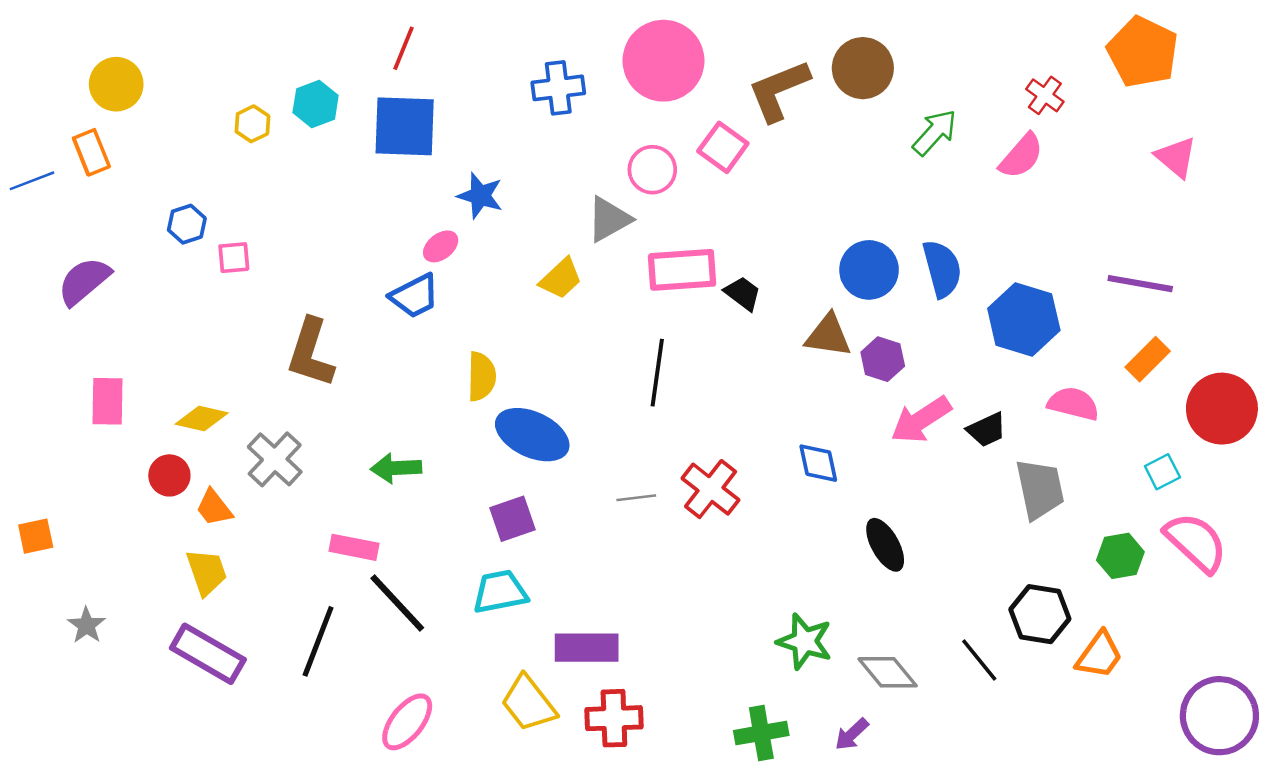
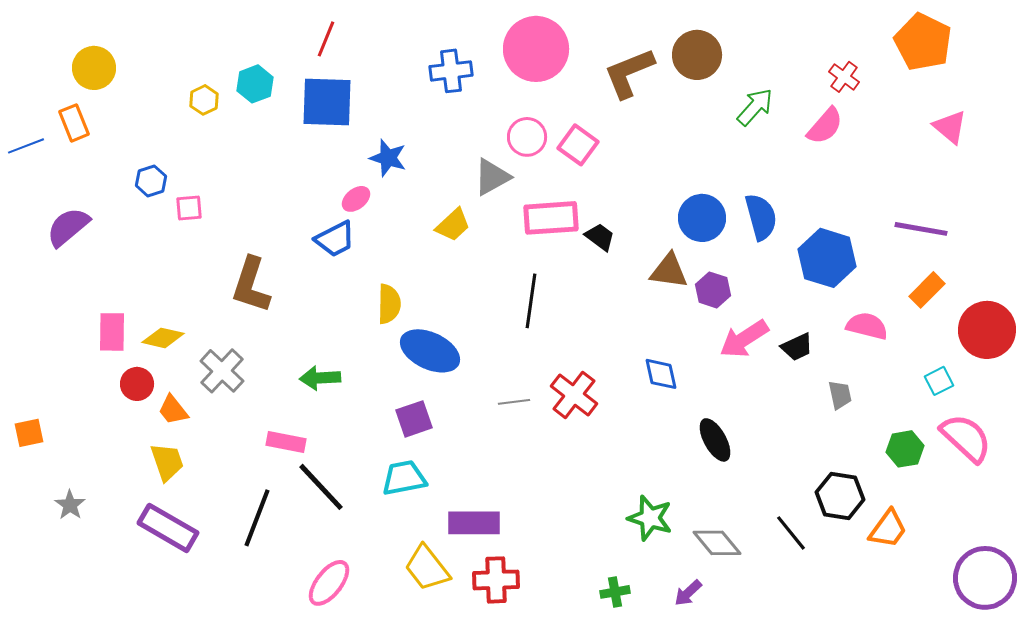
pink square: (723, 147) -> (578, 145), moved
pink rectangle: (108, 401) -> (112, 332), moved
gray trapezoid: (1040, 489) -> (840, 395), size x0.6
green cross: (761, 733) -> (615, 592), size x0.7

